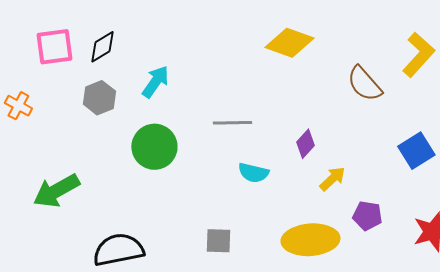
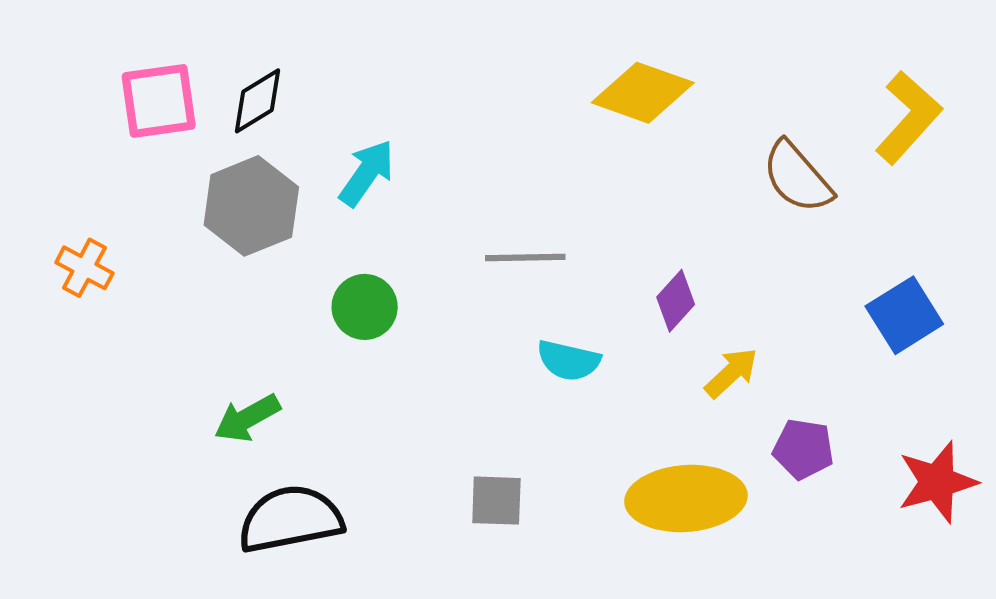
gray hexagon: (99, 98) -> (251, 206), size x1.4
orange cross: (18, 106) -> (84, 268), moved
green circle: (154, 147) -> (365, 307), size x0.7
green arrow: (56, 191) -> (247, 418), moved, size x0.7

